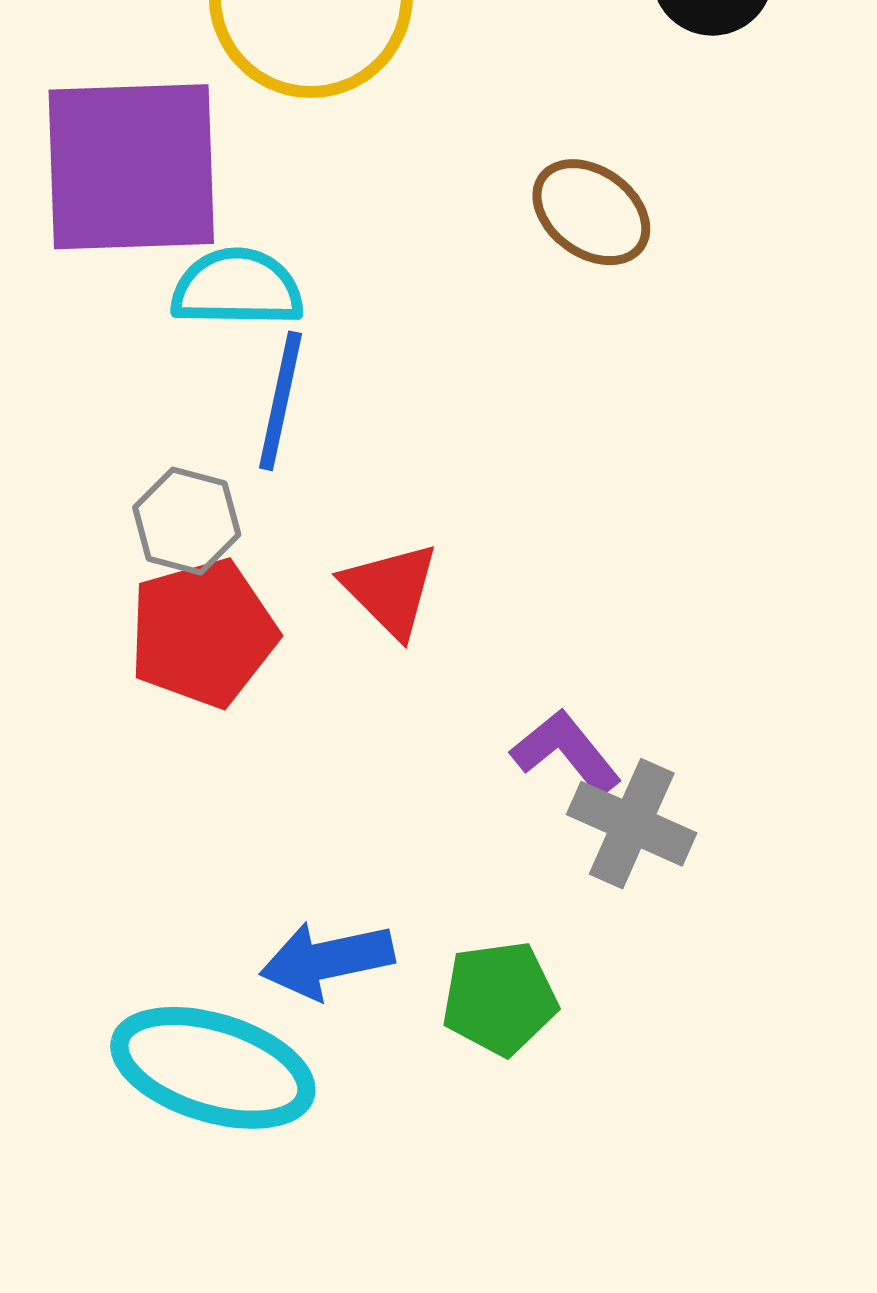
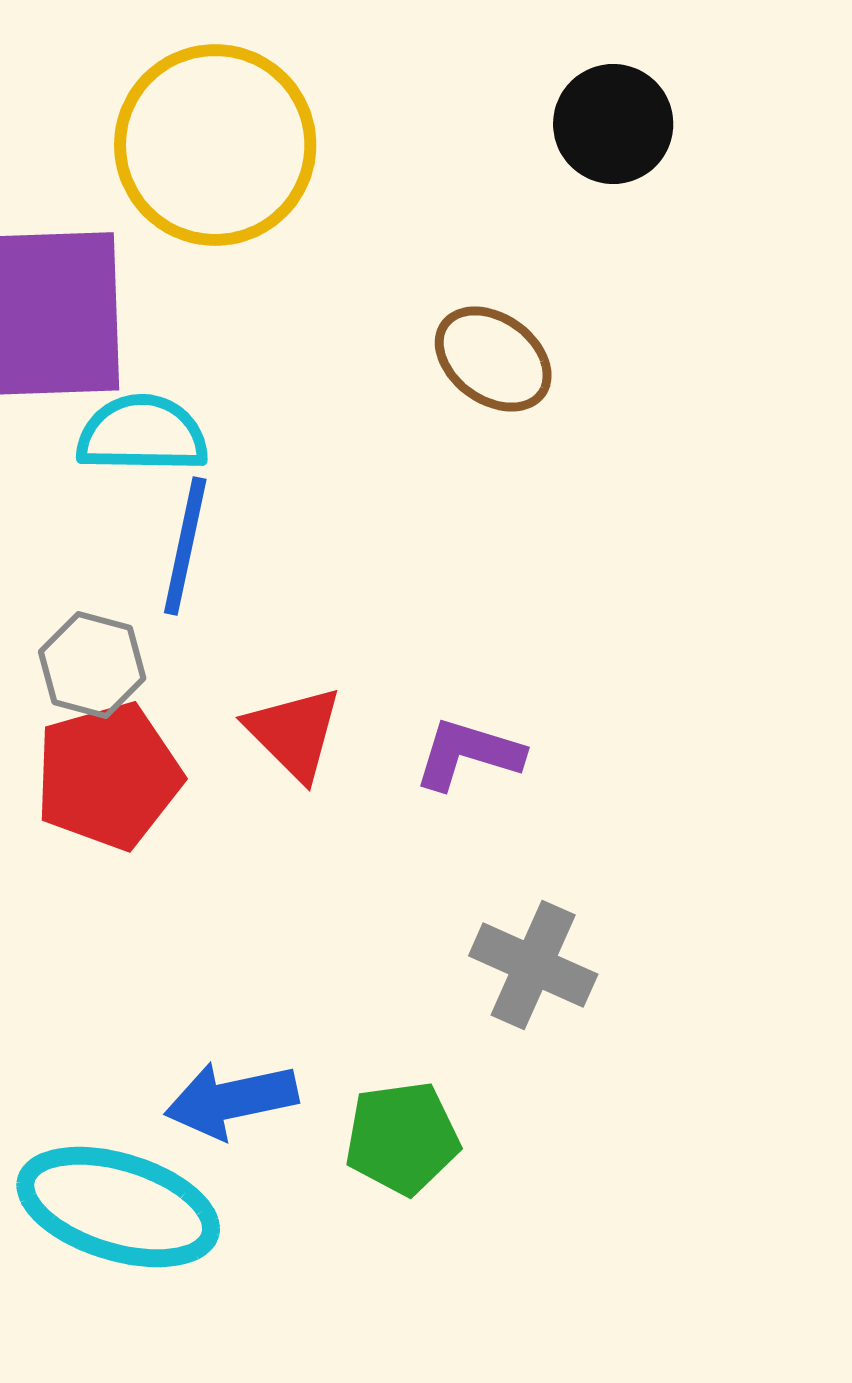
purple L-shape: (566, 752) -> (468, 754), moved, turned -34

